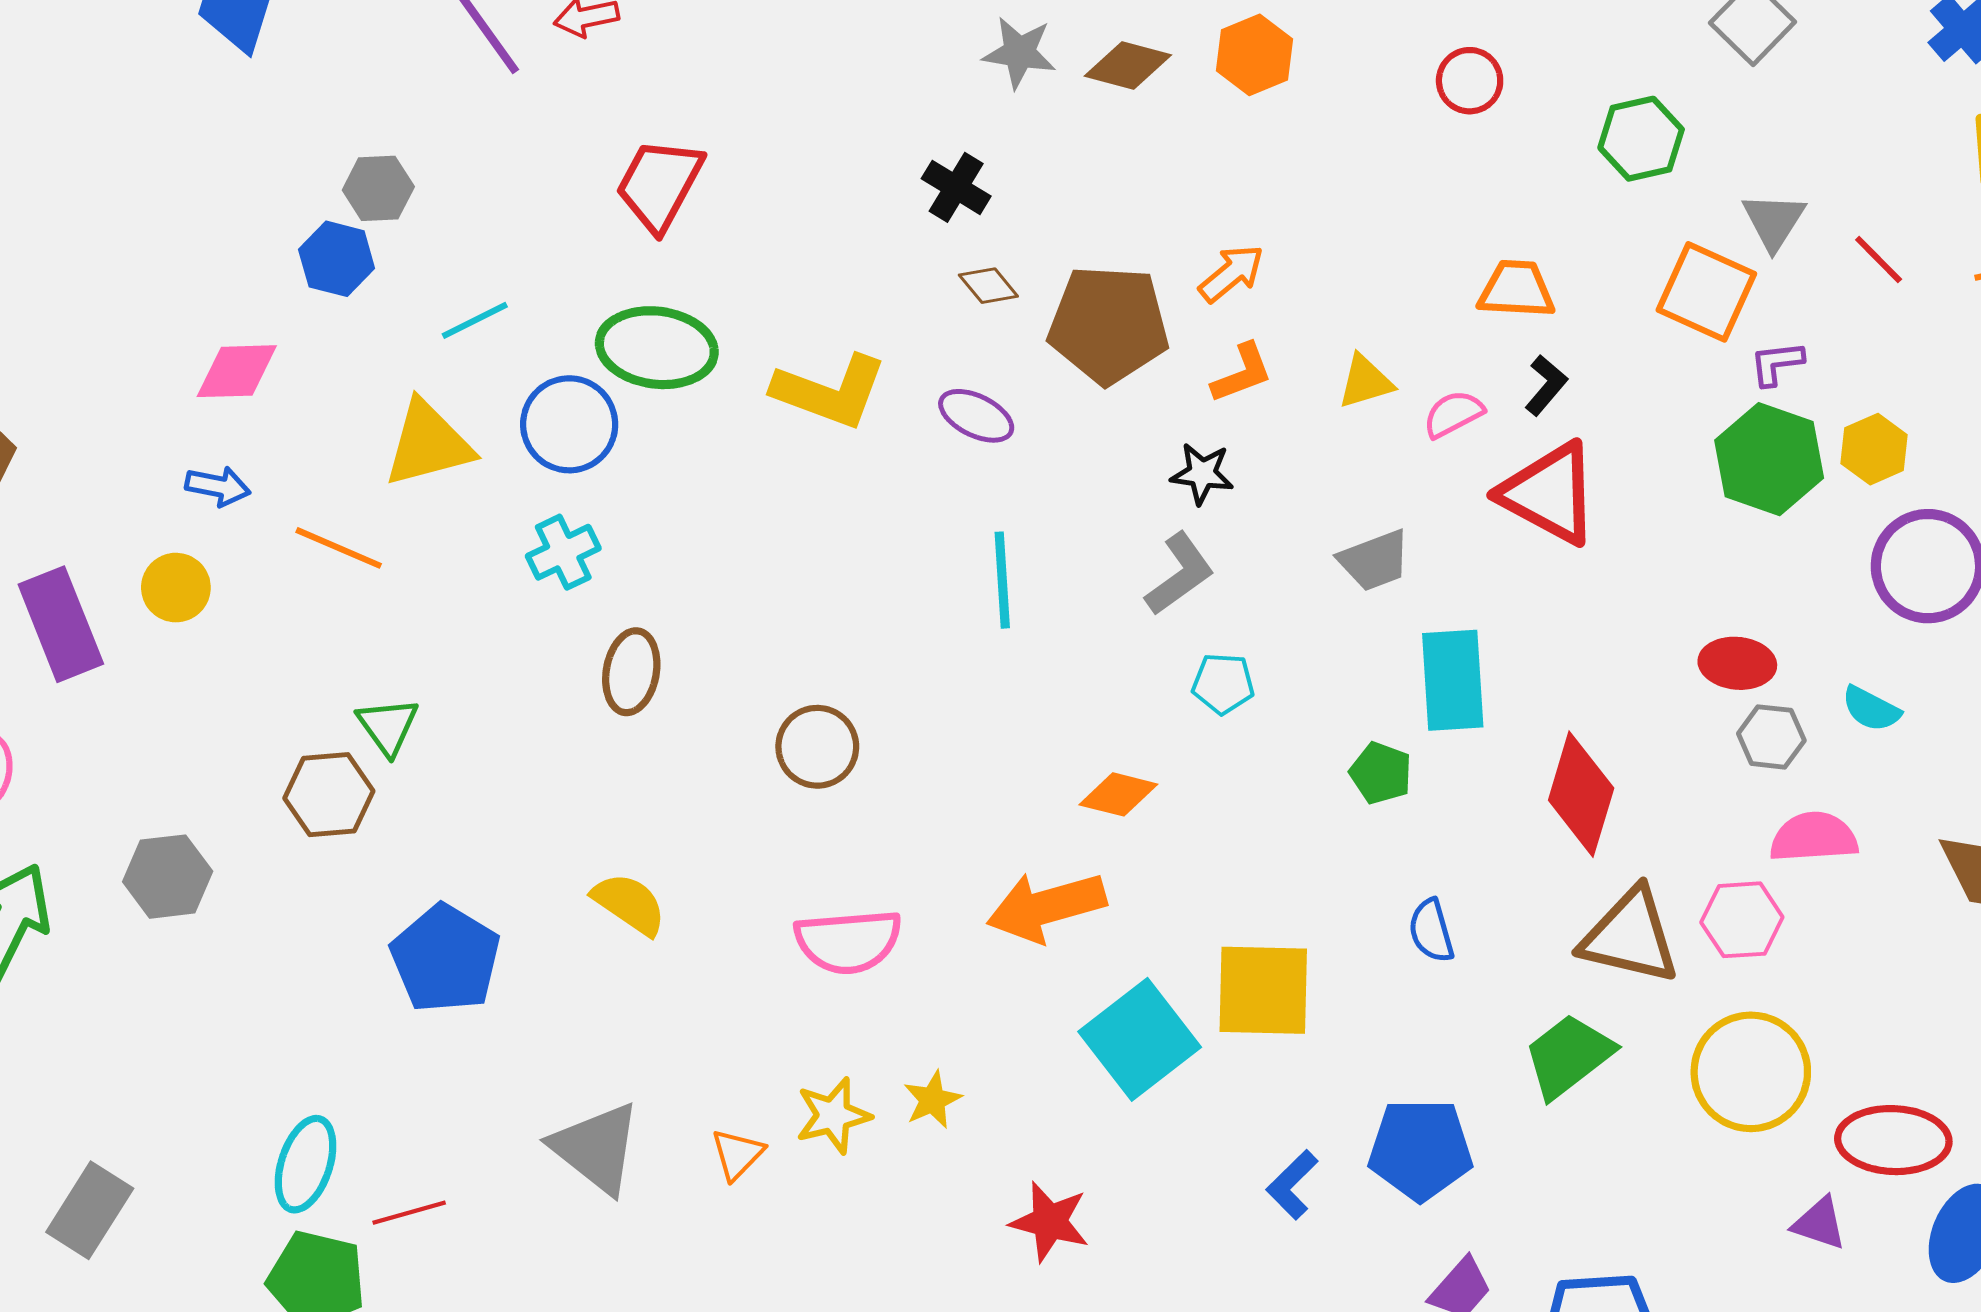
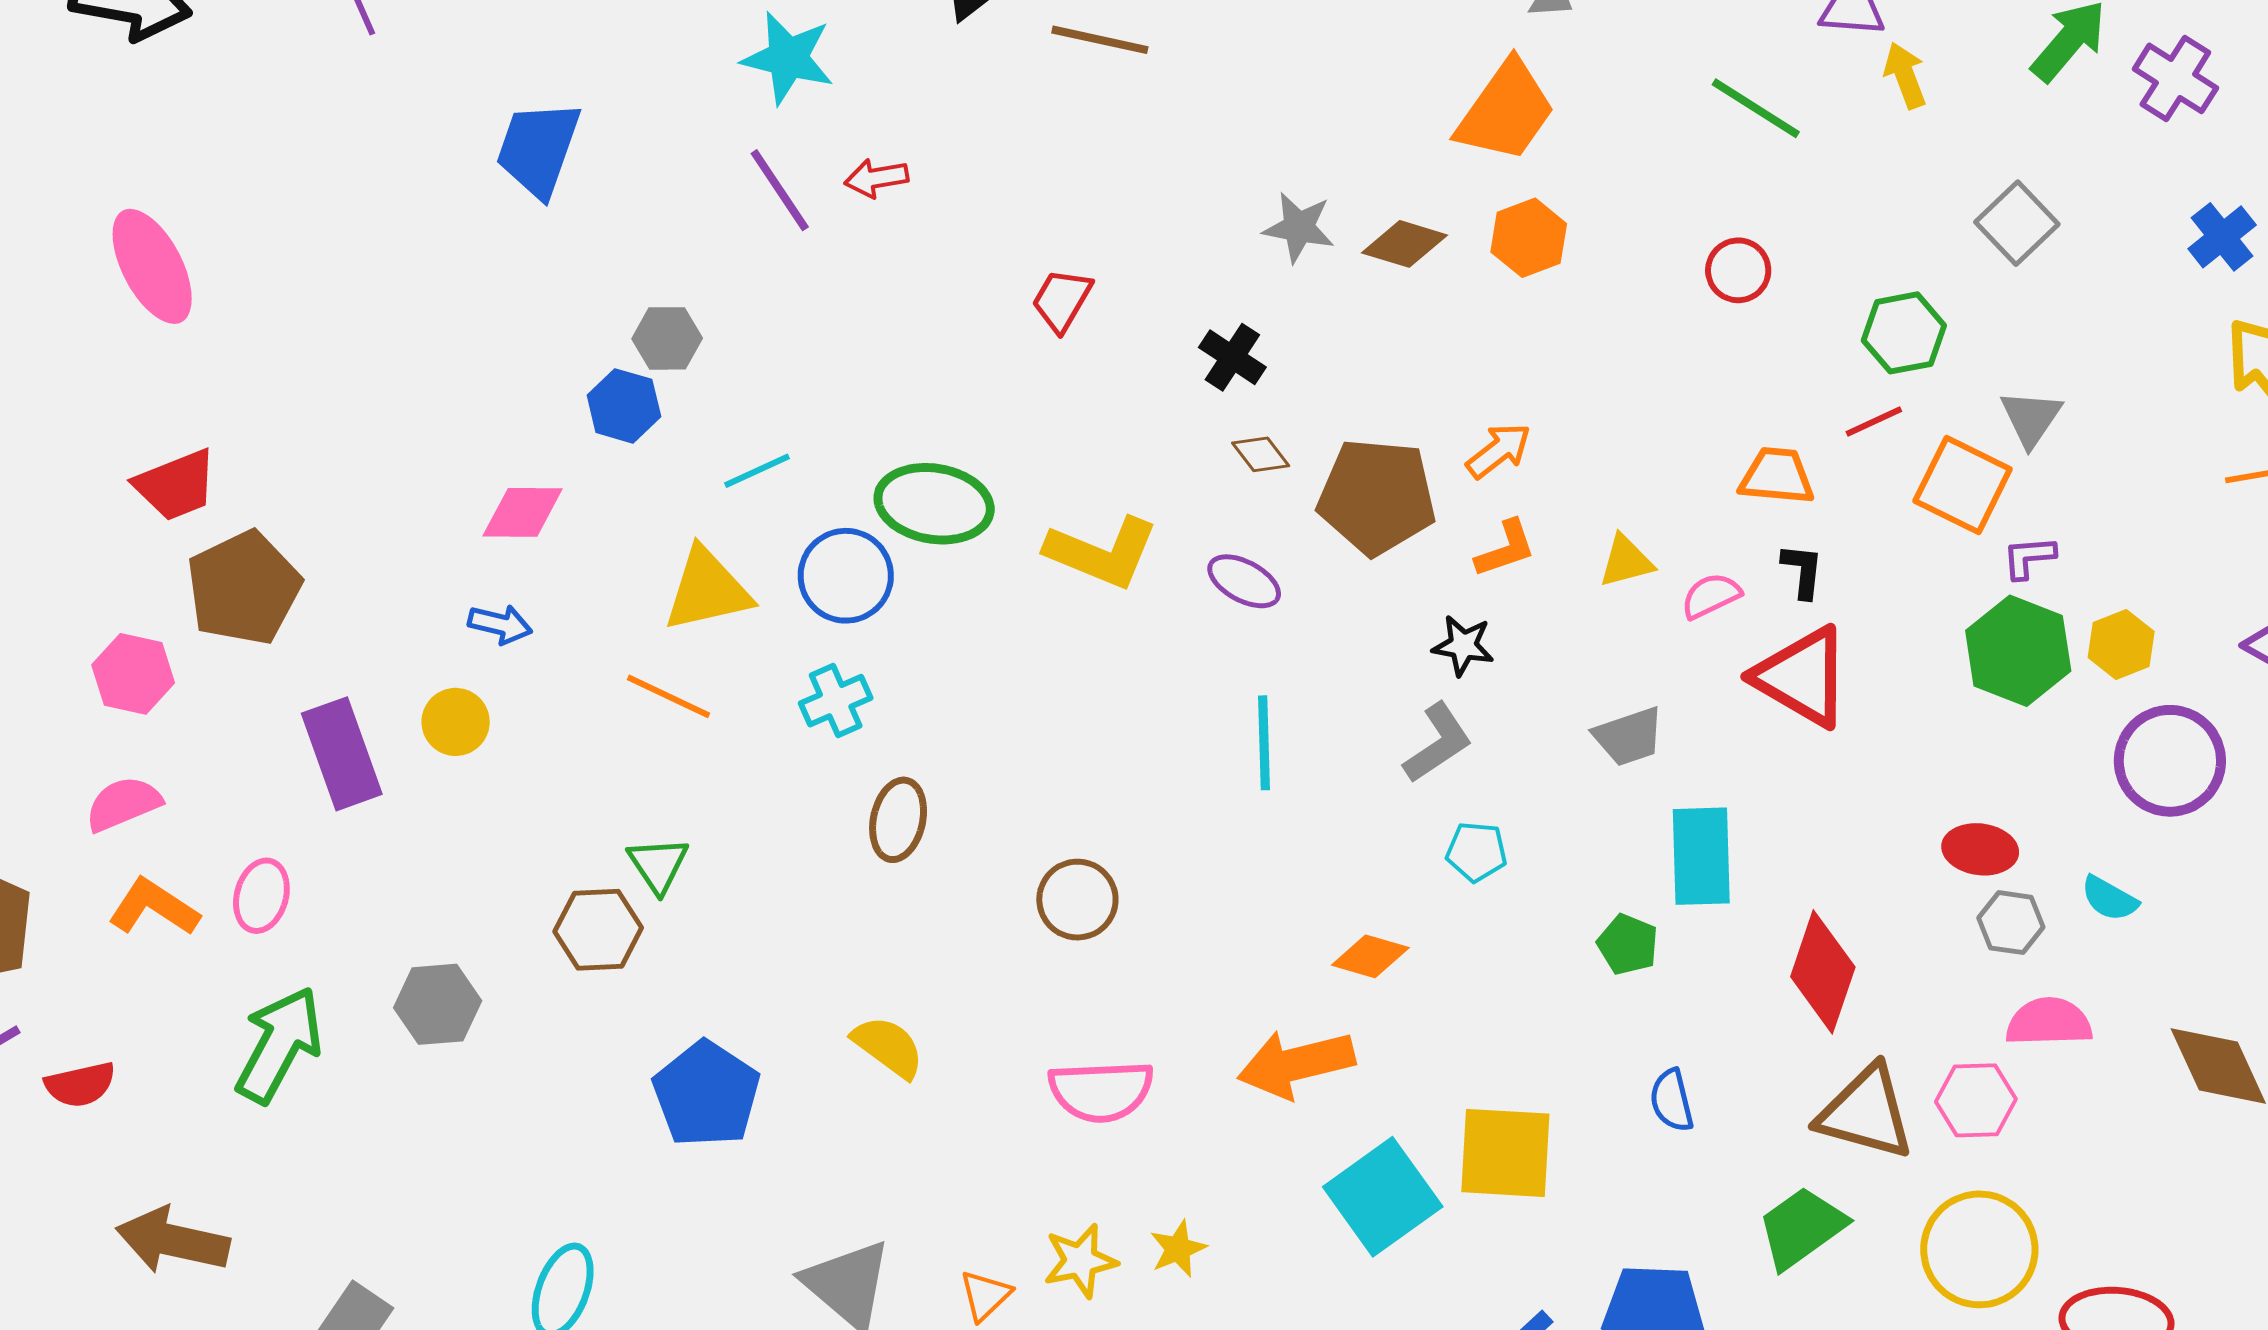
red trapezoid: (659, 184) -> (1062, 300), moved, size x0.7
red line: (1879, 259) -> (1874, 422), moved, turned -72
black L-shape: (1546, 385) -> (1802, 571), turned -36
orange line: (339, 548) -> (668, 696), moved

